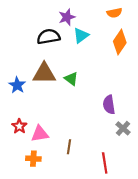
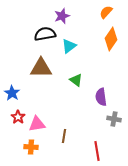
orange semicircle: (114, 13) -> (106, 12), turned 144
cyan triangle: (81, 36) -> (69, 46), moved
green triangle: (71, 79) -> (76, 80), moved
blue star: (17, 85) -> (12, 93), moved
gray cross: (123, 128) -> (114, 119), turned -32

